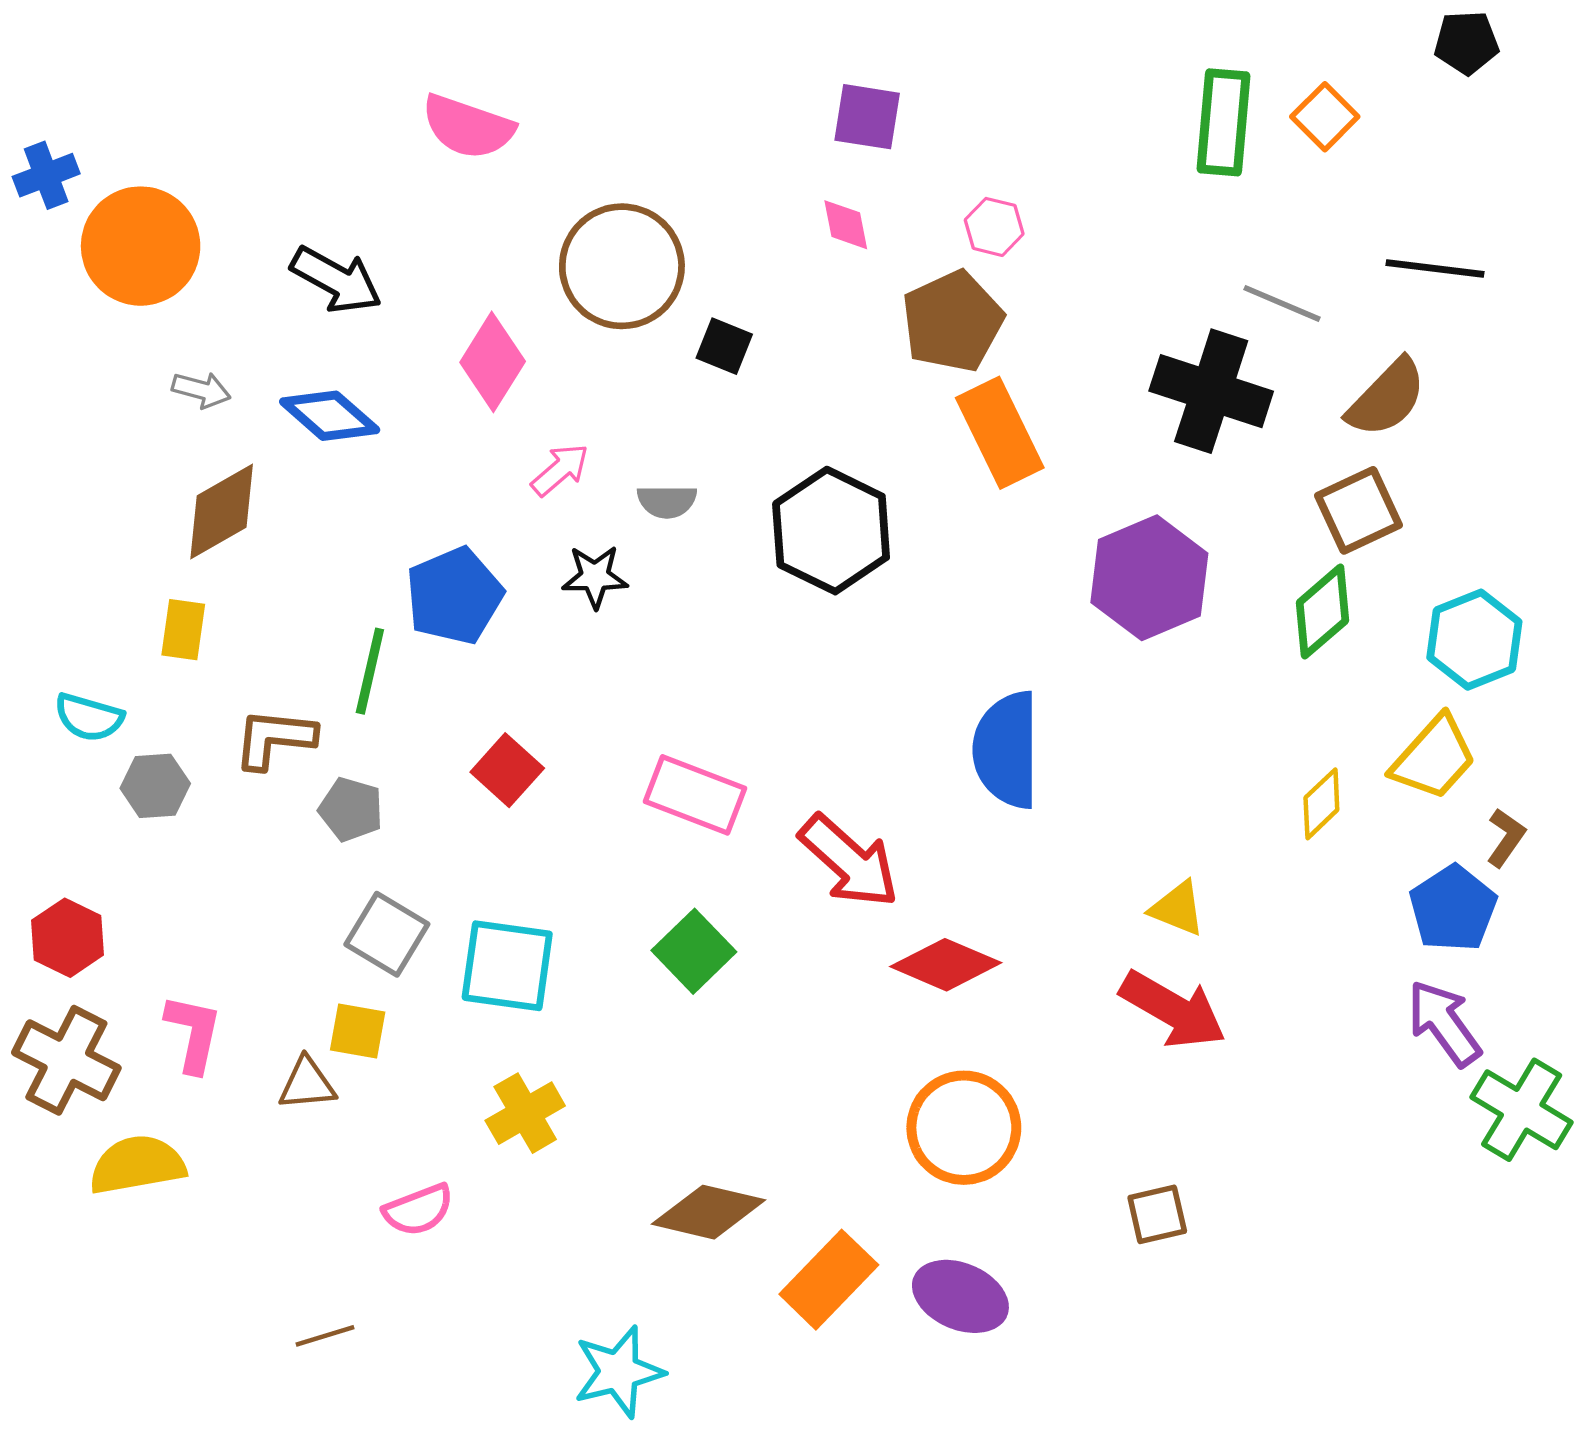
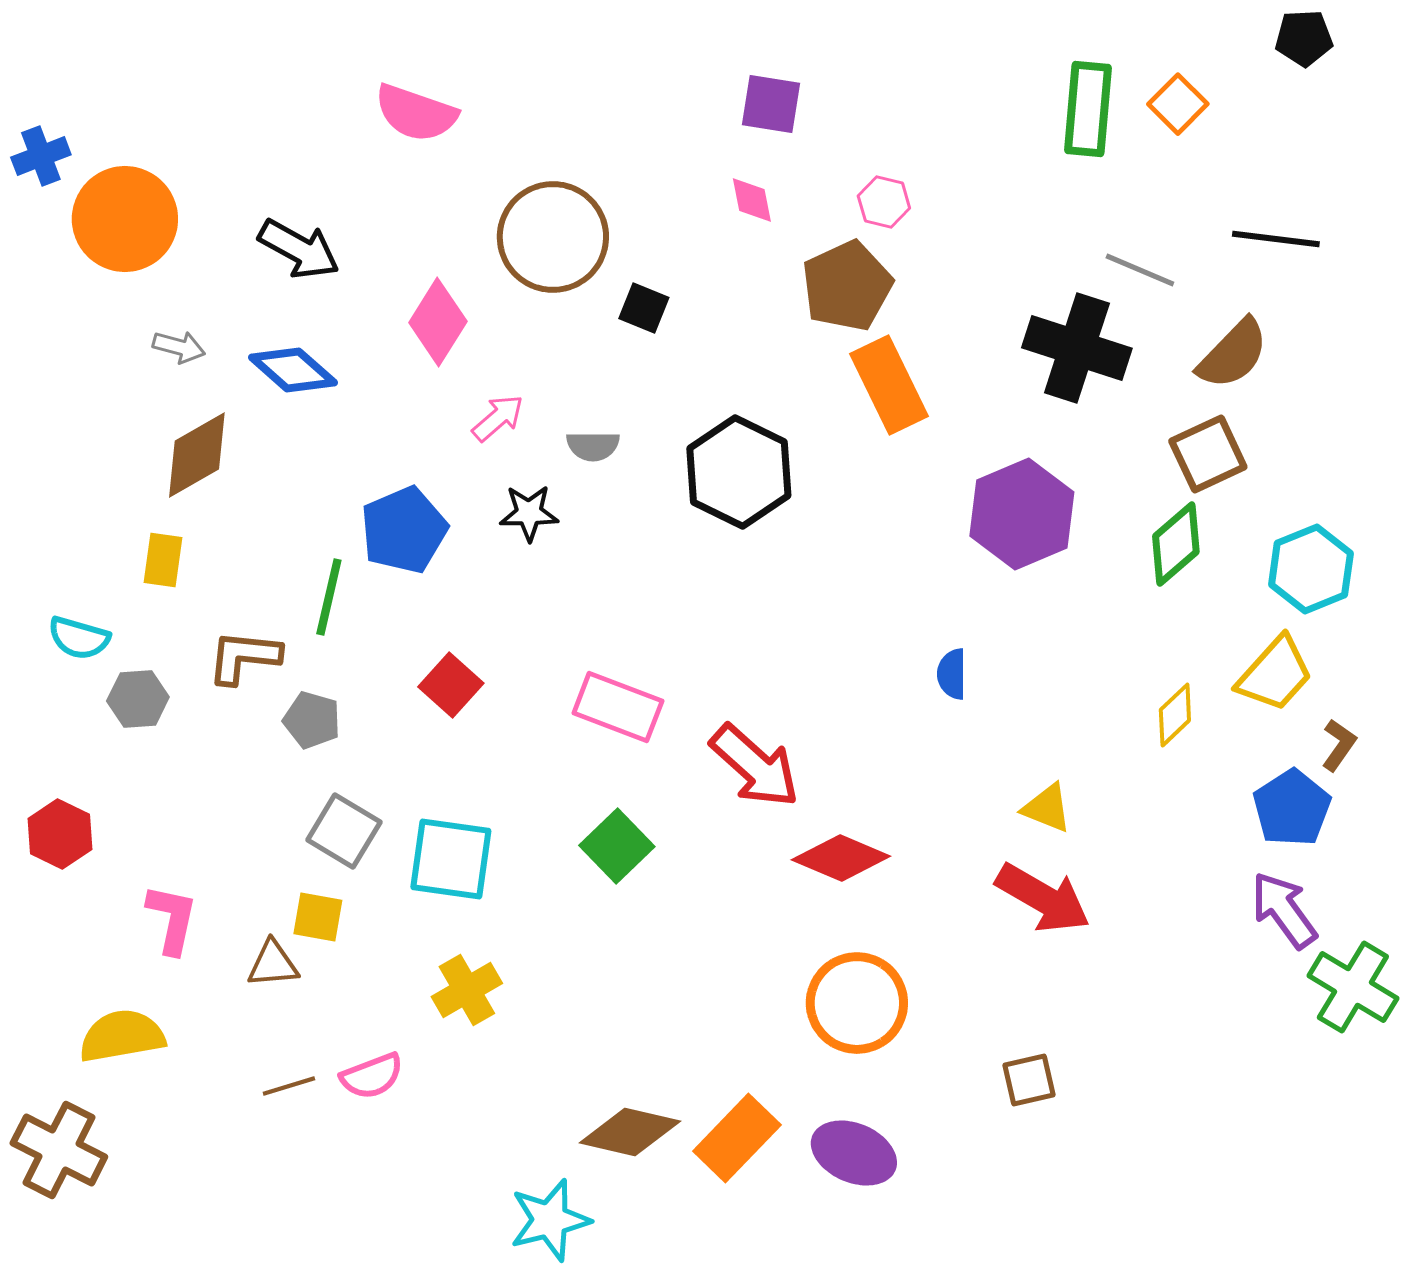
blue semicircle: (1007, 750) -> (952, 674), moved, size x0.5
brown cross: (66, 1060) -> (59, 1150), moved
brown diamond: (709, 1212) -> (630, 1132), moved
brown line: (325, 1336) -> (289, 1086), moved

